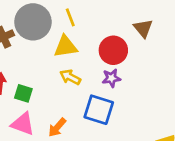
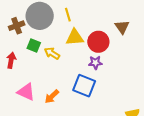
yellow triangle: (66, 47) -> (75, 37), moved
yellow arrow: (70, 77) -> (52, 53), moved
green square: (23, 93) -> (34, 45), moved

